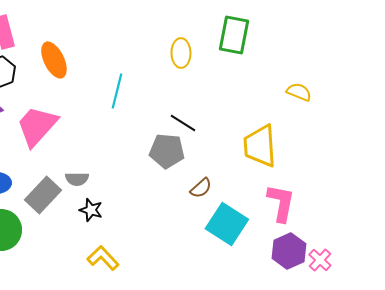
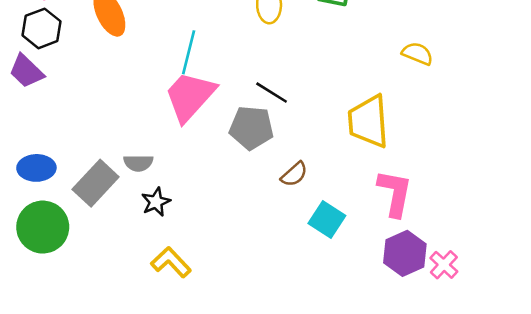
pink trapezoid: (37, 126) -> (190, 96), moved
black star: (91, 210) -> (156, 202), turned 30
cyan square: (227, 224) -> (327, 220), size x0.7

